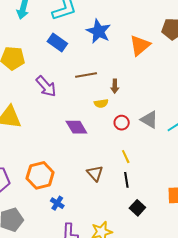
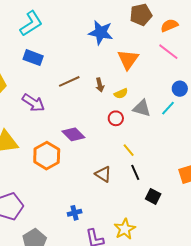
blue star: (99, 31) -> (101, 32), moved
orange triangle: (140, 45) -> (128, 59), moved
yellow semicircle: (101, 103) -> (121, 94), moved
orange hexagon: (40, 175) -> (47, 156), moved
blue cross: (57, 203) -> (75, 213), turned -32

